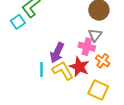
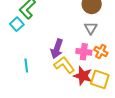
pink cross: (87, 47) -> (84, 52), moved
red star: (79, 67) -> (83, 76), moved
cyan line: (42, 69) -> (26, 66), moved

